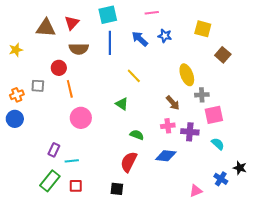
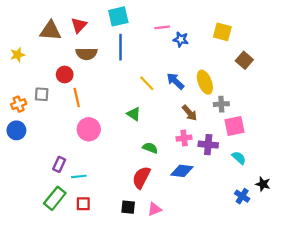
pink line: (152, 13) -> (162, 27), moved
blue arrow: (140, 39) -> (175, 81), moved
pink triangle: (196, 191) -> (154, 209), moved

